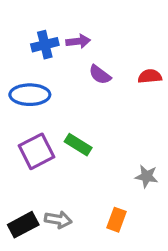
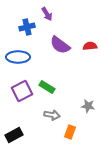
purple arrow: (78, 41) -> (47, 14), moved, turned 64
purple semicircle: (100, 75) -> (60, 45), size x1.5
gray arrow: (58, 220) -> (52, 115), moved

